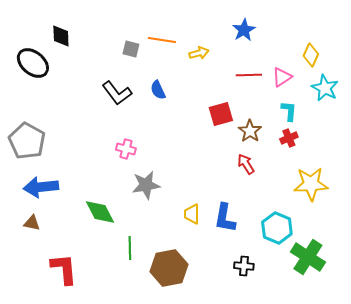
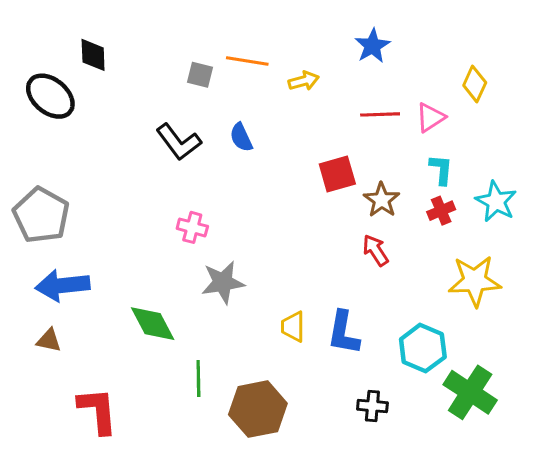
cyan star: (325, 88) -> (496, 201), moved

